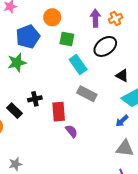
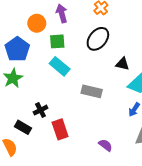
purple arrow: (95, 18) -> (62, 13), moved
cyan rectangle: (78, 65) -> (60, 66), moved
red rectangle: (59, 112) -> (60, 129), moved
purple semicircle: (71, 131) -> (105, 145), moved

